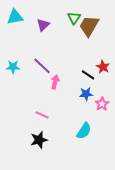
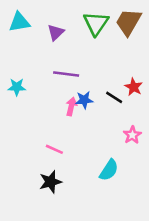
green triangle: (74, 18) -> (96, 23), size x1.5
brown trapezoid: (89, 26) -> (128, 22), moved
purple line: (42, 66) -> (66, 74), moved, turned -36
blue star: (86, 94) -> (84, 100), moved

